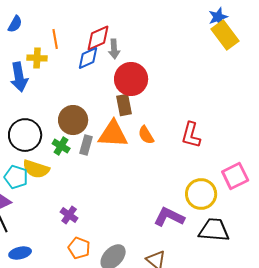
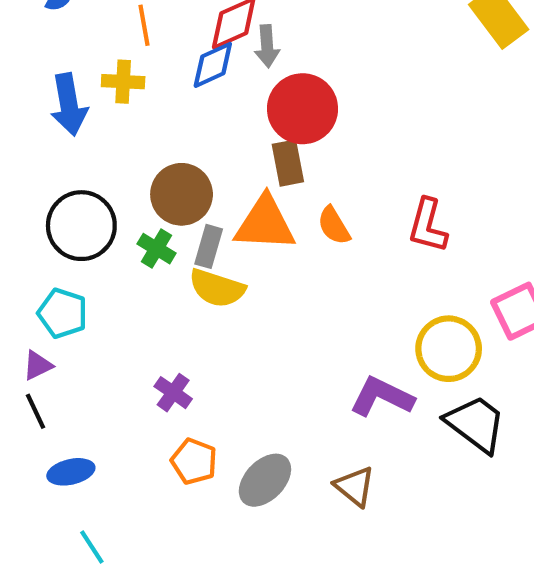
yellow cross: (37, 58) -> (123, 82), moved
yellow semicircle: (36, 169) -> (217, 288), moved
black trapezoid: (214, 230) -> (476, 424), turned 32

